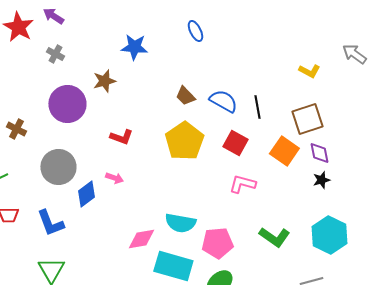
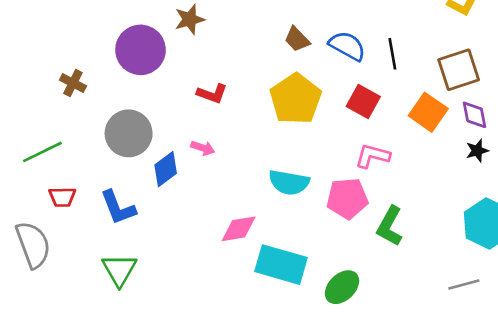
cyan semicircle: (180, 223) -> (289, 182), moved
green L-shape: (274, 237) -> (390, 226), moved, turned 84
pink pentagon: (217, 243) -> (347, 198), moved

